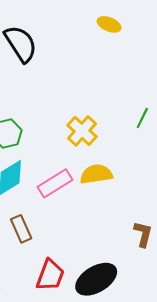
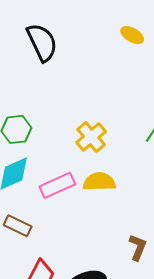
brown rectangle: (21, 229) -> (18, 226), turned -48

